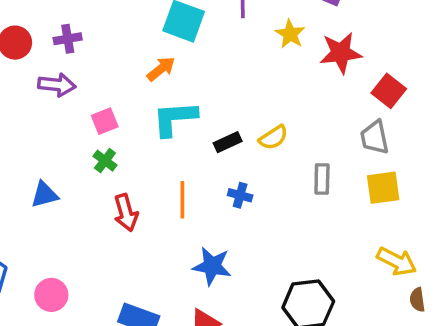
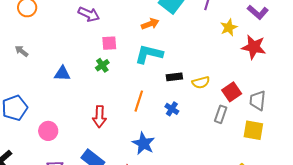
red square: (389, 91) -> (232, 92), moved
red arrow: (126, 213) -> (99, 117), moved

